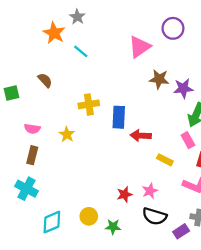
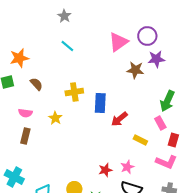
purple circle: (173, 28) -> (147, 36), moved
orange star: (54, 33) -> (19, 58), moved, turned 30
brown semicircle: (45, 80) -> (36, 84), moved
purple star: (183, 88) -> (156, 59), moved
red arrow: (141, 136) -> (119, 119), turned -42
cyan cross: (27, 189) -> (14, 177), moved

